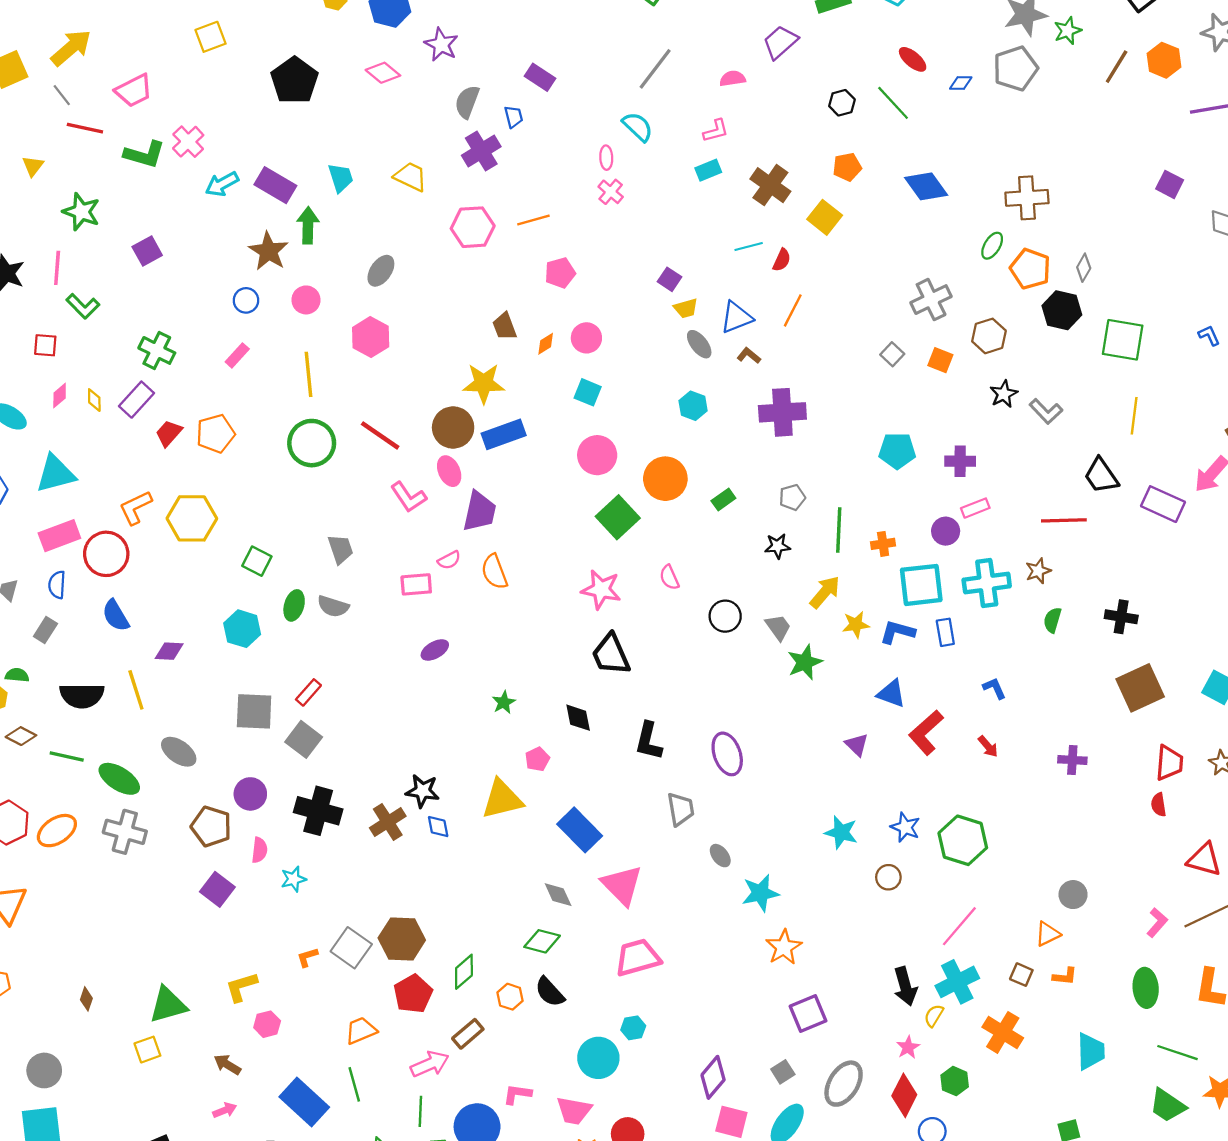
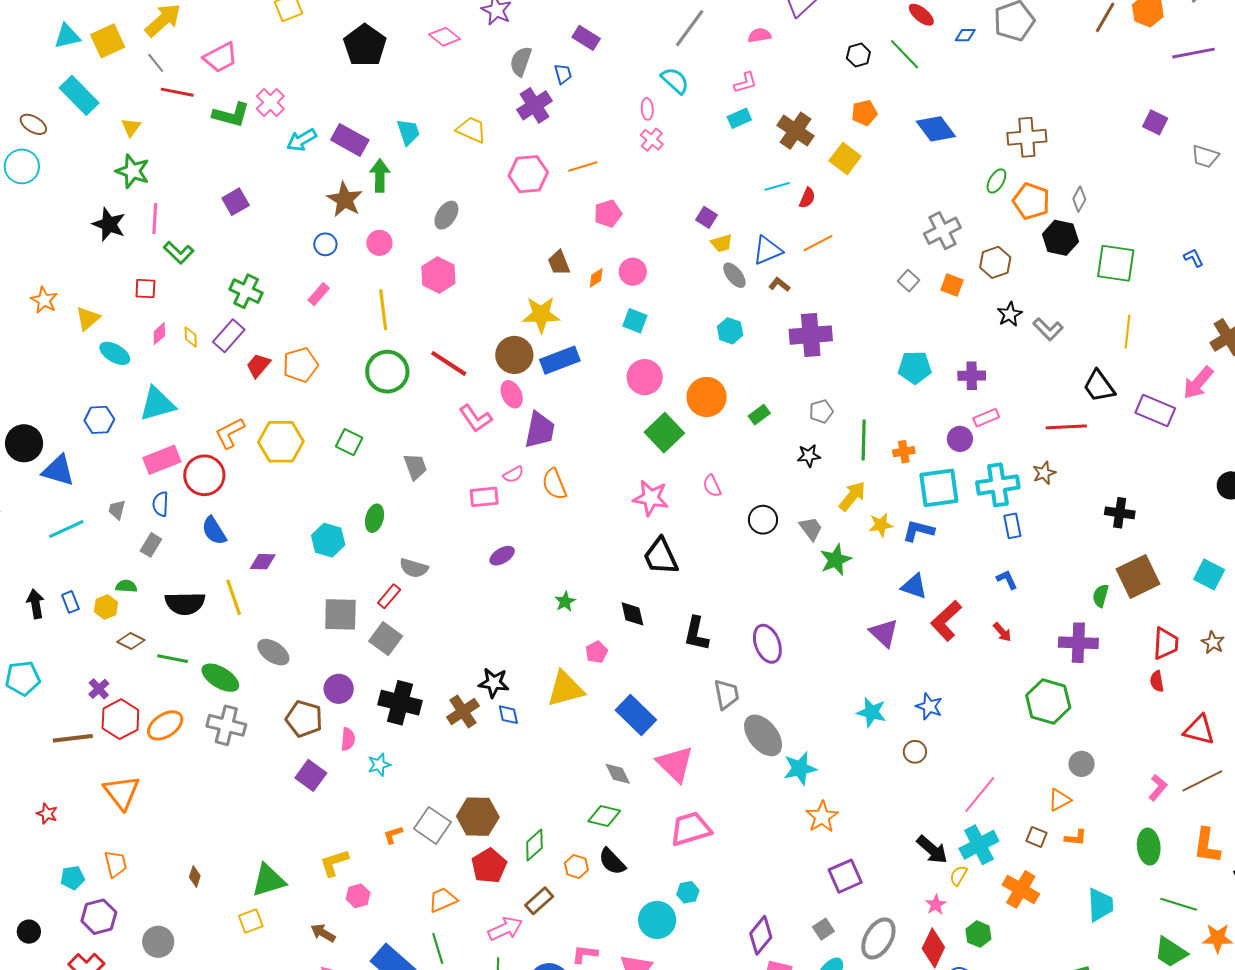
green star: (81, 212) -> (133, 171), moved
orange line: (793, 310) -> (818, 243), turned 36
green square: (257, 561) -> (349, 442), moved
gray semicircle: (333, 606) -> (414, 568), moved
green semicircle: (1052, 620) -> (1101, 596), moved
blue rectangle: (945, 632) -> (1012, 526), moved
purple triangle: (857, 745) -> (884, 633), size x1.4
purple cross: (1072, 760) -> (1078, 643), size x1.5
green hexagon: (963, 840) -> (1048, 701), moved
gray ellipse: (720, 856) -> (763, 735), size x2.0
black arrow: (905, 986) -> (932, 850), turned -32

